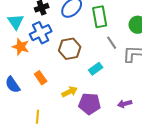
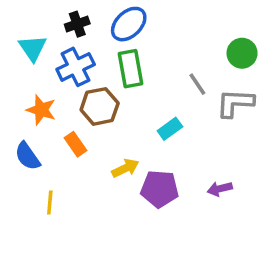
green rectangle: (100, 17) -> (130, 69), moved
orange star: (21, 47) -> (41, 110), moved
brown hexagon: (70, 49) -> (100, 106), moved
yellow line: (38, 117) -> (50, 203), moved

